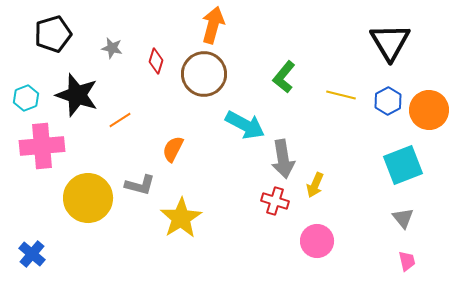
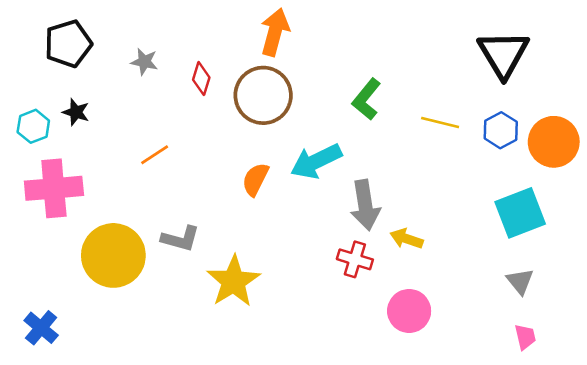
black star: (77, 95) -> (76, 112), moved, size x0.5
cyan arrow: (245, 125) -> (316, 161), turned 126
orange semicircle: (173, 149) -> (255, 179), moved
yellow arrow: (315, 185) -> (406, 239), turned 85

